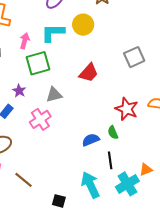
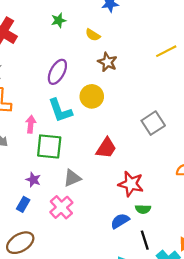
cyan L-shape: (53, 33) -> (60, 110), turned -100
green square: (38, 63) -> (49, 146), turned 30
red star: (127, 109) -> (131, 184), moved
green semicircle: (113, 133) -> (143, 209), turned -56

